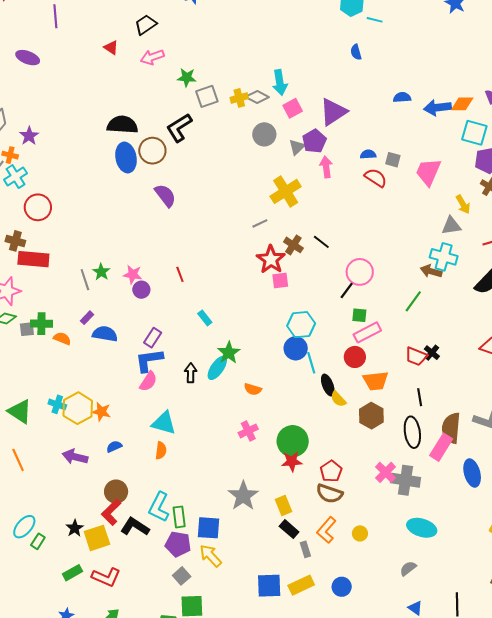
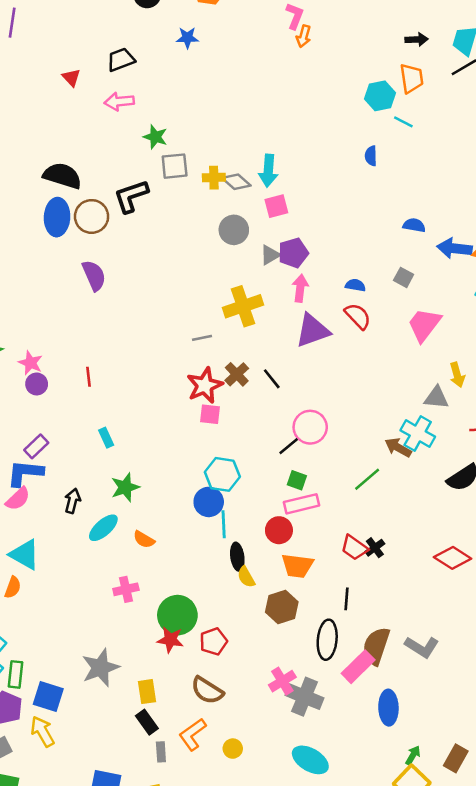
purple triangle: (333, 112) -> (313, 331), moved
gray square: (393, 160) -> (404, 277), moved
cyan ellipse: (217, 368) -> (103, 528), moved
red pentagon: (331, 471) -> (213, 642), moved

